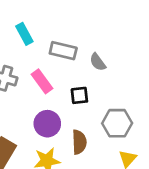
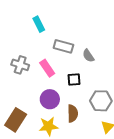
cyan rectangle: (24, 34) -> (39, 24), moved

